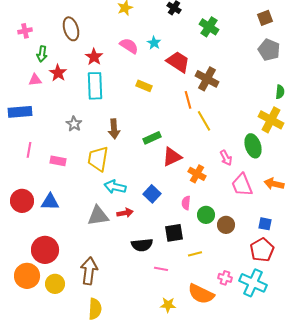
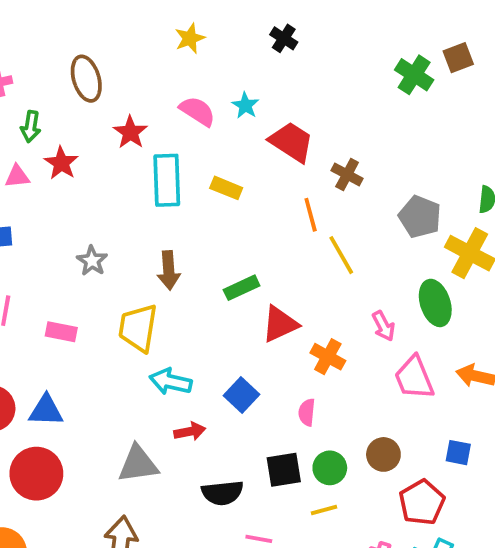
green cross: (209, 27) -> (414, 75), moved
gray pentagon: (269, 50) -> (420, 217), moved
brown cross: (207, 79) -> (347, 175), size x0.7
cyan rectangle: (95, 86) -> (167, 180), moved
green circle: (206, 215) -> (330, 468), moved
gray triangle: (98, 216) -> (138, 464), moved
red circle: (45, 250) -> (36, 474), moved
red pentagon: (262, 250) -> (422, 502), moved

